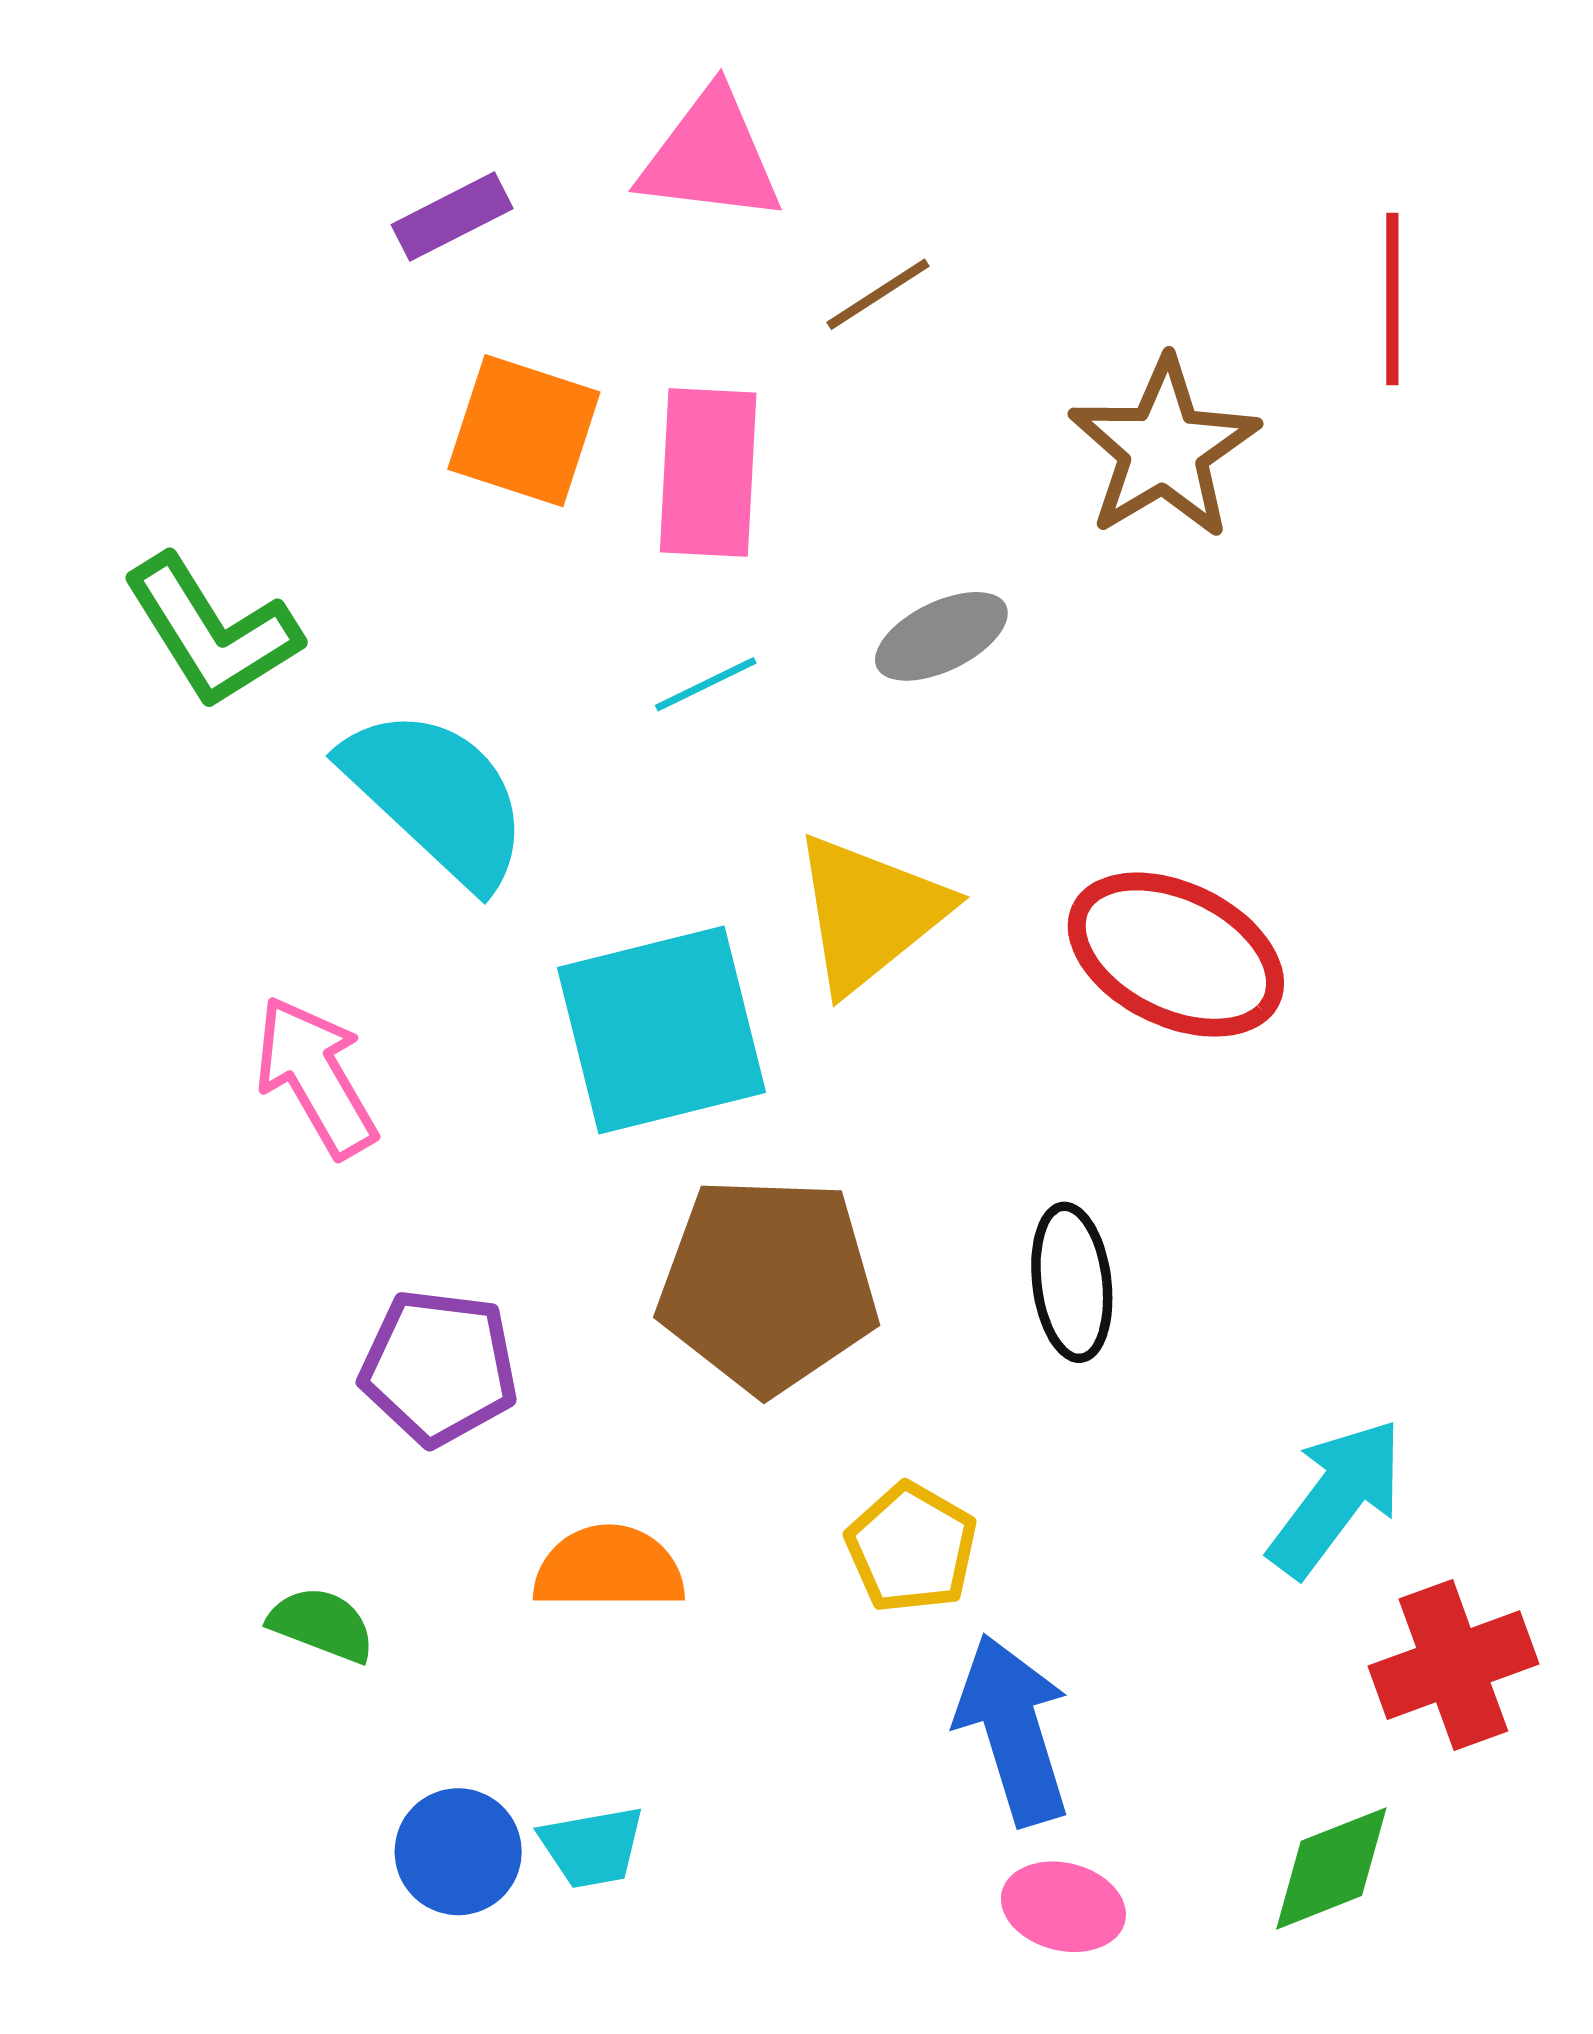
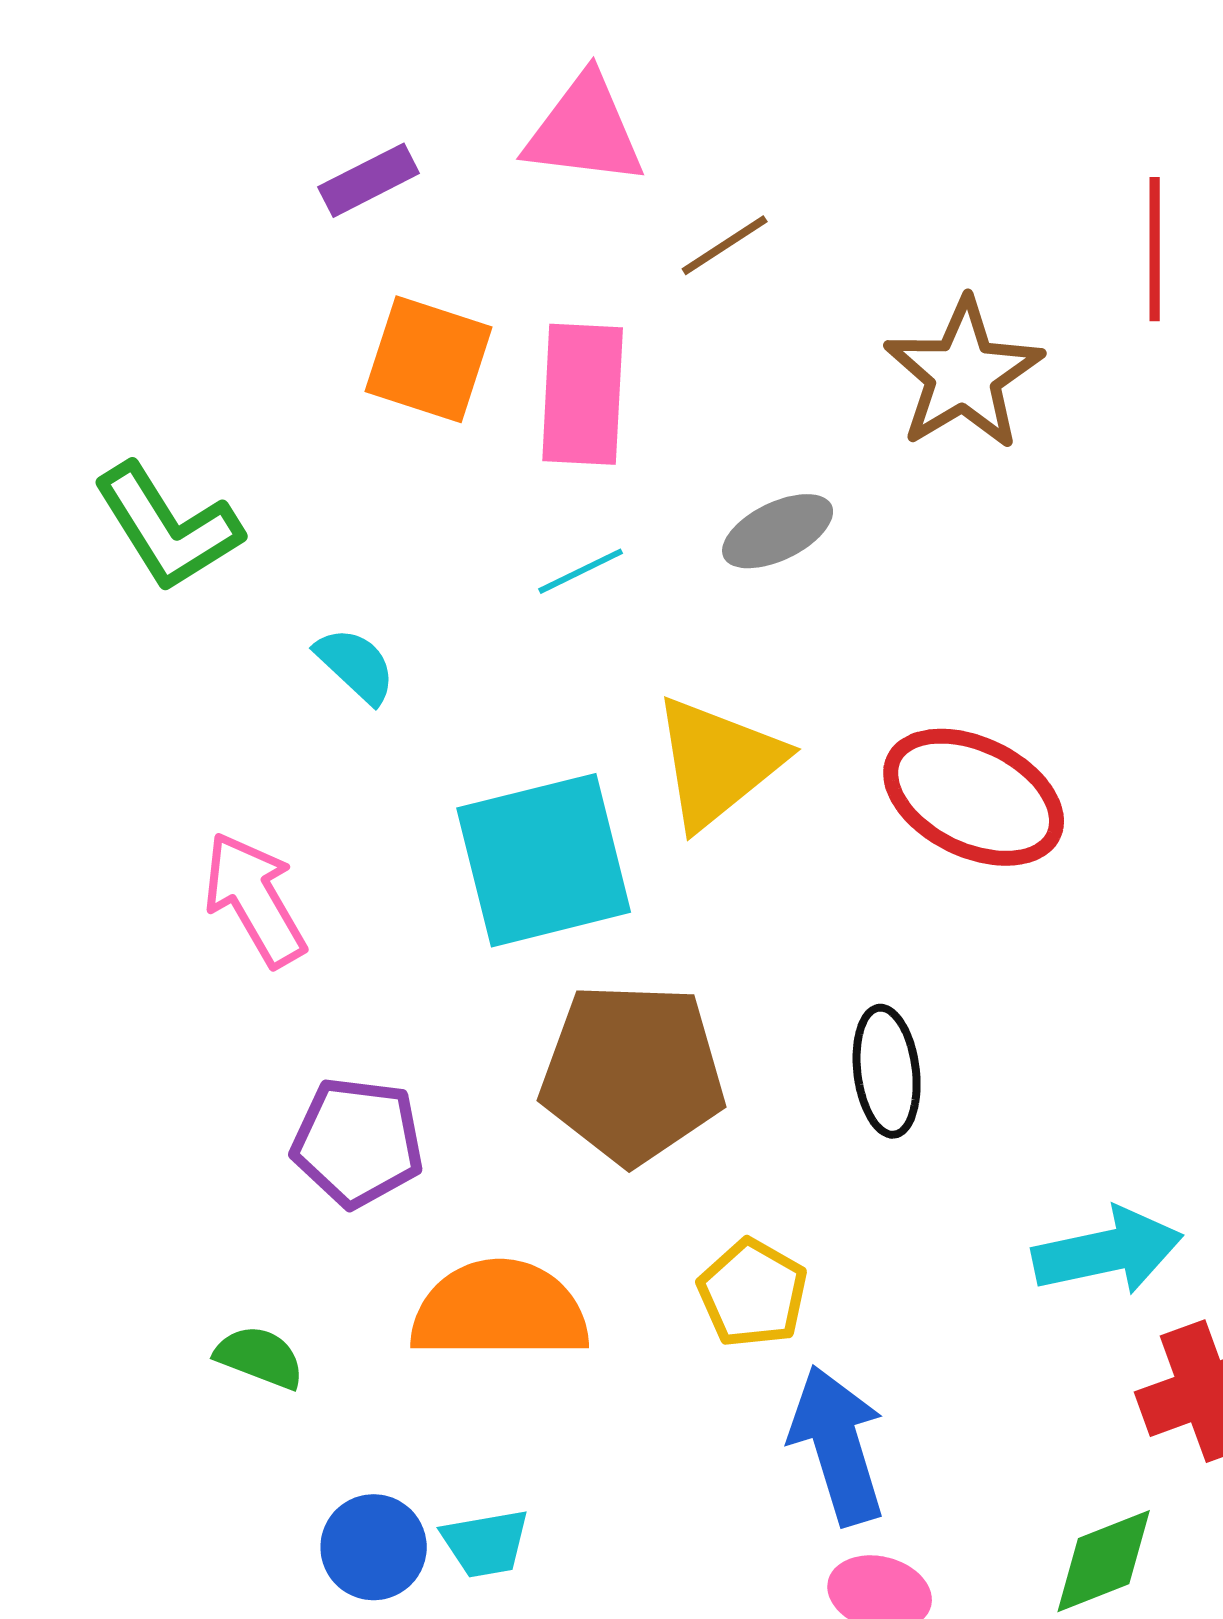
cyan semicircle: (437, 797) -> (356, 665), size x0.5
cyan arrow: (1336, 1498) -> (1108, 1251), turned 41
orange semicircle: (609, 1568) -> (500, 1310), size x1.4

